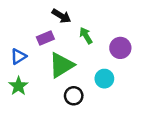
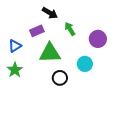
green triangle: (61, 65) -> (50, 53), turned 30

